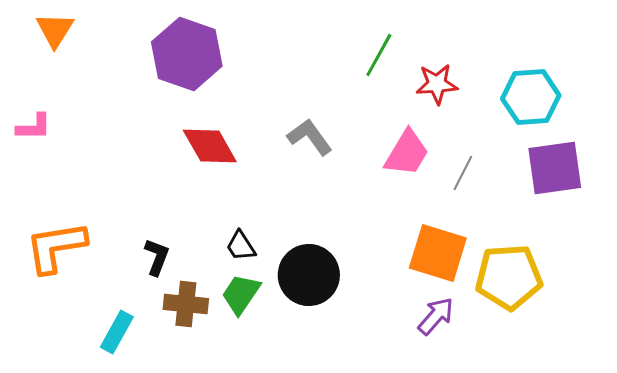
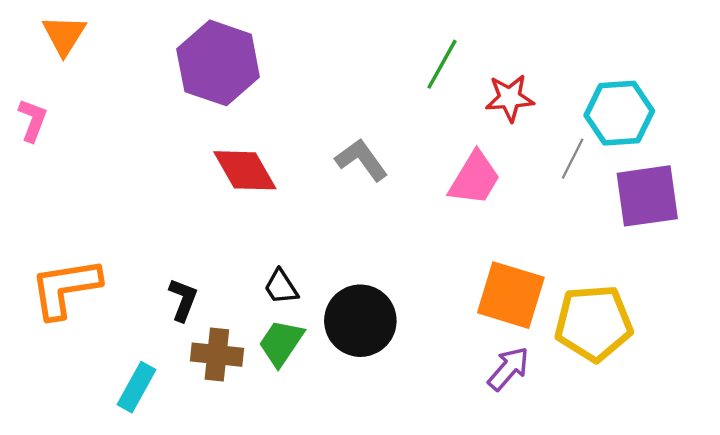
pink L-shape: (34, 127) -> (33, 120), moved, turned -69
gray line: (463, 173) -> (573, 159), moved

